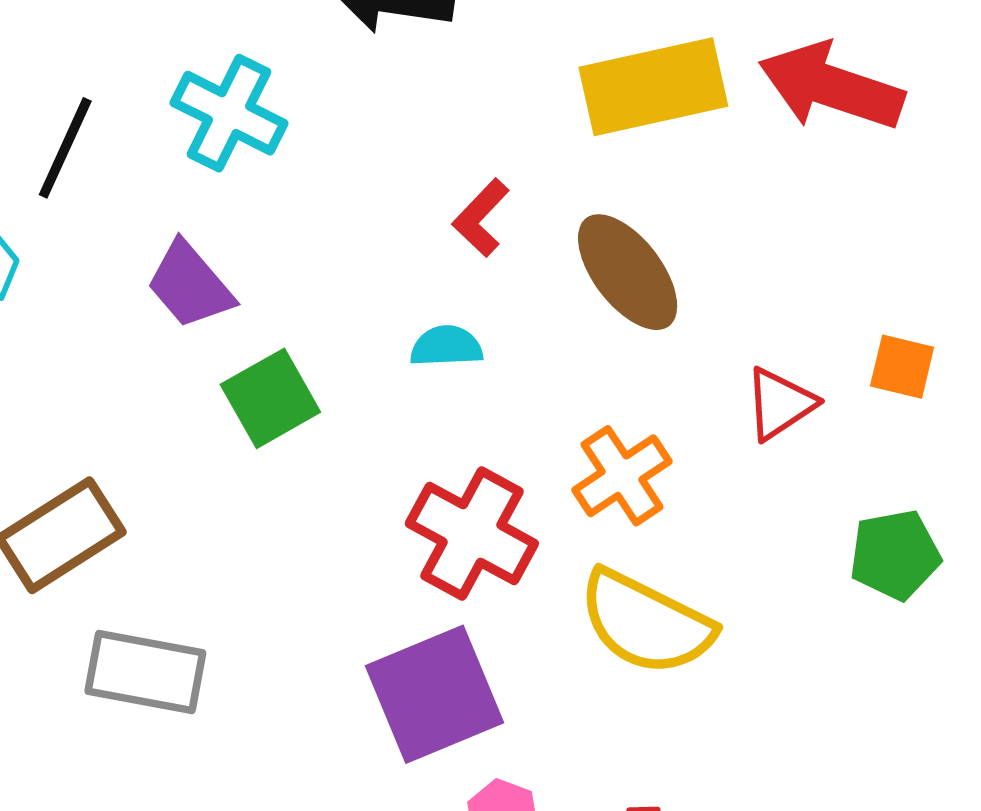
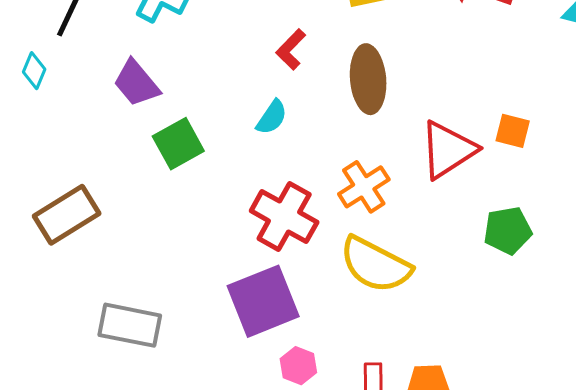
brown ellipse: (628, 272) -> (368, 79), turned 32
cyan semicircle: (446, 346) -> (272, 117), turned 126
red triangle: (780, 404) -> (448, 150), size x1.5
gray rectangle: (145, 672) -> (130, 325), moved

